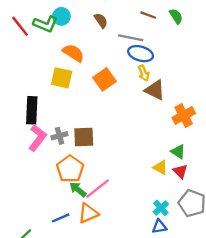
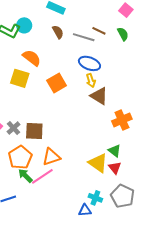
gray line: (131, 38) -> (84, 37), moved
gray cross: (59, 136) -> (13, 128), turned -32
yellow triangle: (160, 167) -> (98, 163), size x1.5
cyan cross: (161, 208) -> (95, 198), turned -32
orange triangle: (88, 213) -> (51, 157), moved
blue triangle: (159, 227) -> (85, 210), moved

